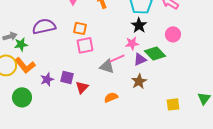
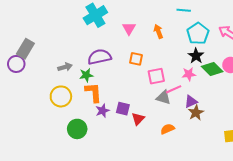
green star: (21, 44) -> (86, 75), moved
pink square: (85, 45) -> (156, 76), moved
green diamond: (155, 53) -> (212, 69), moved
purple triangle: (140, 59) -> (191, 102), moved
orange L-shape: (25, 65) -> (93, 92), moved, turned -145

